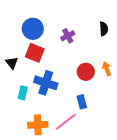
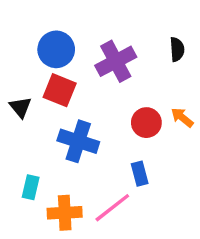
purple cross: (68, 36) -> (116, 61), size x1.6
orange arrow: (107, 69) -> (182, 117), turned -32
cyan rectangle: (23, 93) -> (31, 187), moved

